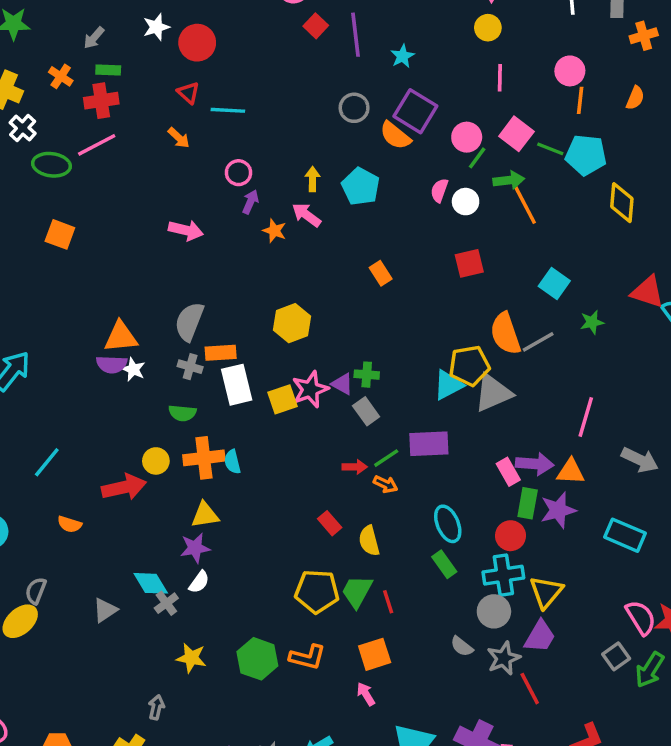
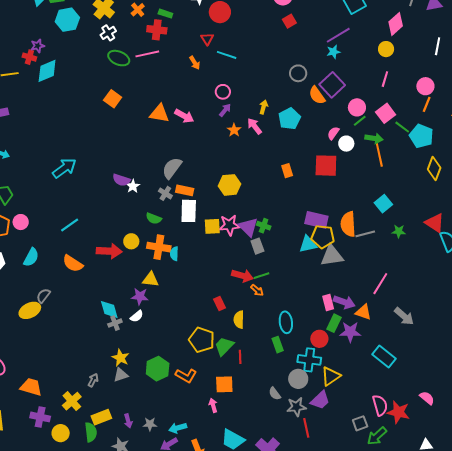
purple line: (355, 35) -> (338, 35), moved, turned 50
red square: (469, 263) -> (326, 166), moved, size x1.4
orange triangle: (121, 337) -> (159, 113), moved
purple triangle: (342, 384) -> (248, 227), size x1.5
purple rectangle: (429, 444) -> (316, 220), moved
red arrow: (355, 467) -> (242, 276), size x1.5
orange semicircle: (70, 524) -> (73, 263), size x1.5
gray triangle: (105, 610) -> (121, 375), moved

